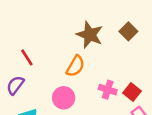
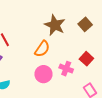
red square: (132, 92) -> (86, 59), moved
pink circle: (64, 98) -> (43, 74), moved

